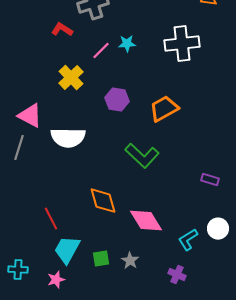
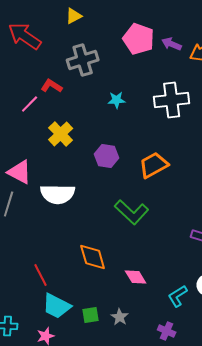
pink line: (101, 51) -> (30, 104), moved
pink diamond: (146, 221) -> (136, 277), size x0.7
cyan trapezoid: (67, 250) -> (57, 306), turned -92

